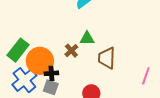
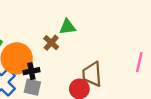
brown trapezoid: (107, 58) -> (92, 74), moved

